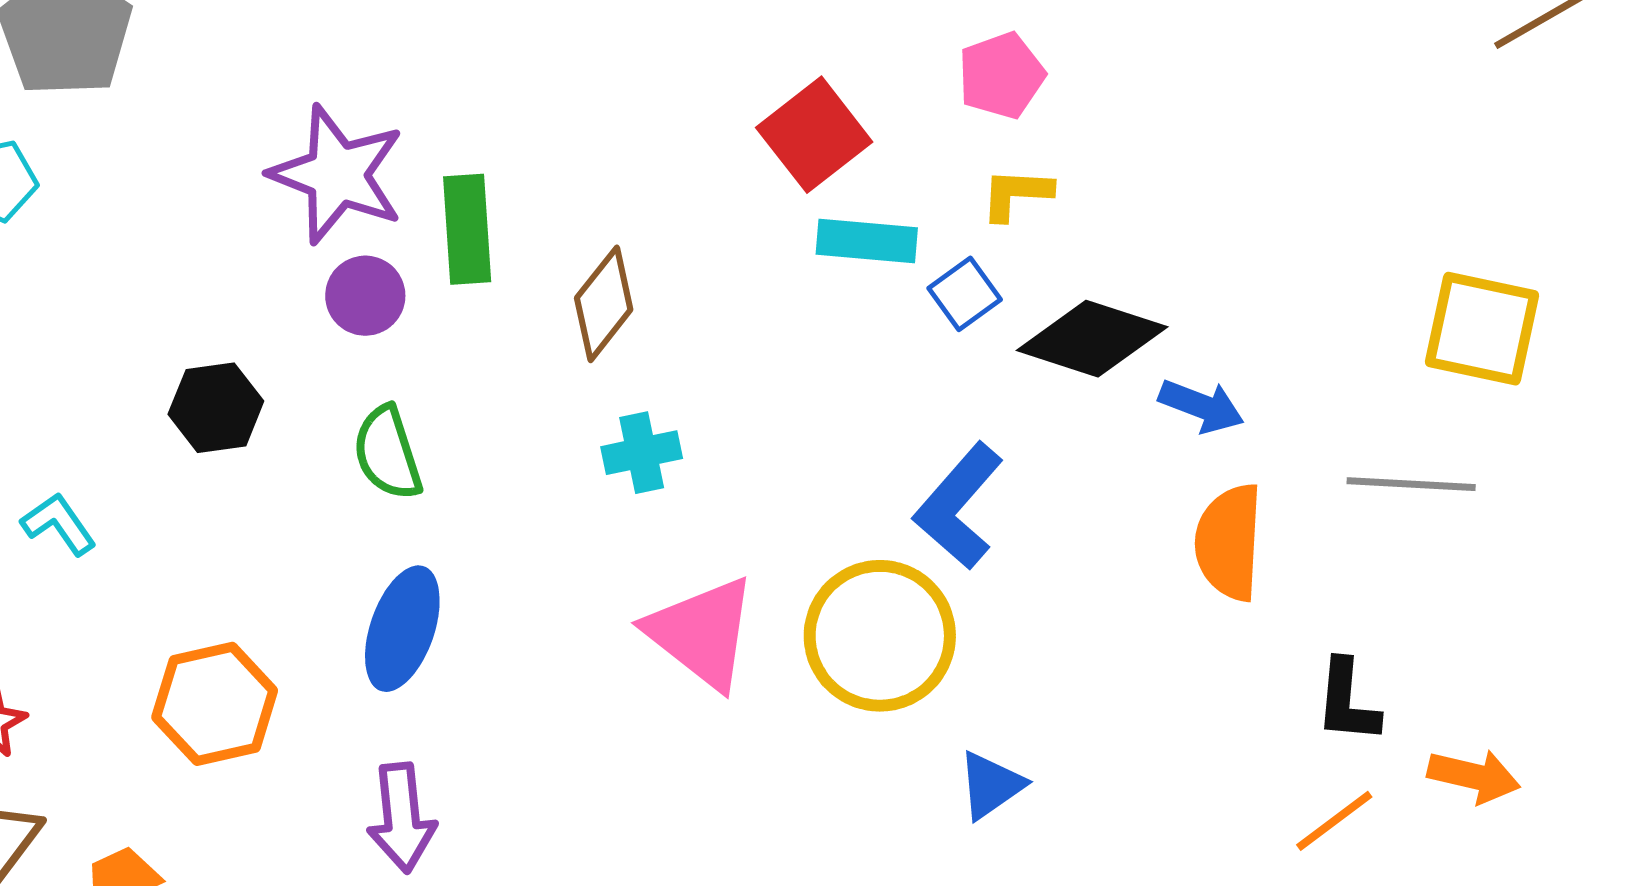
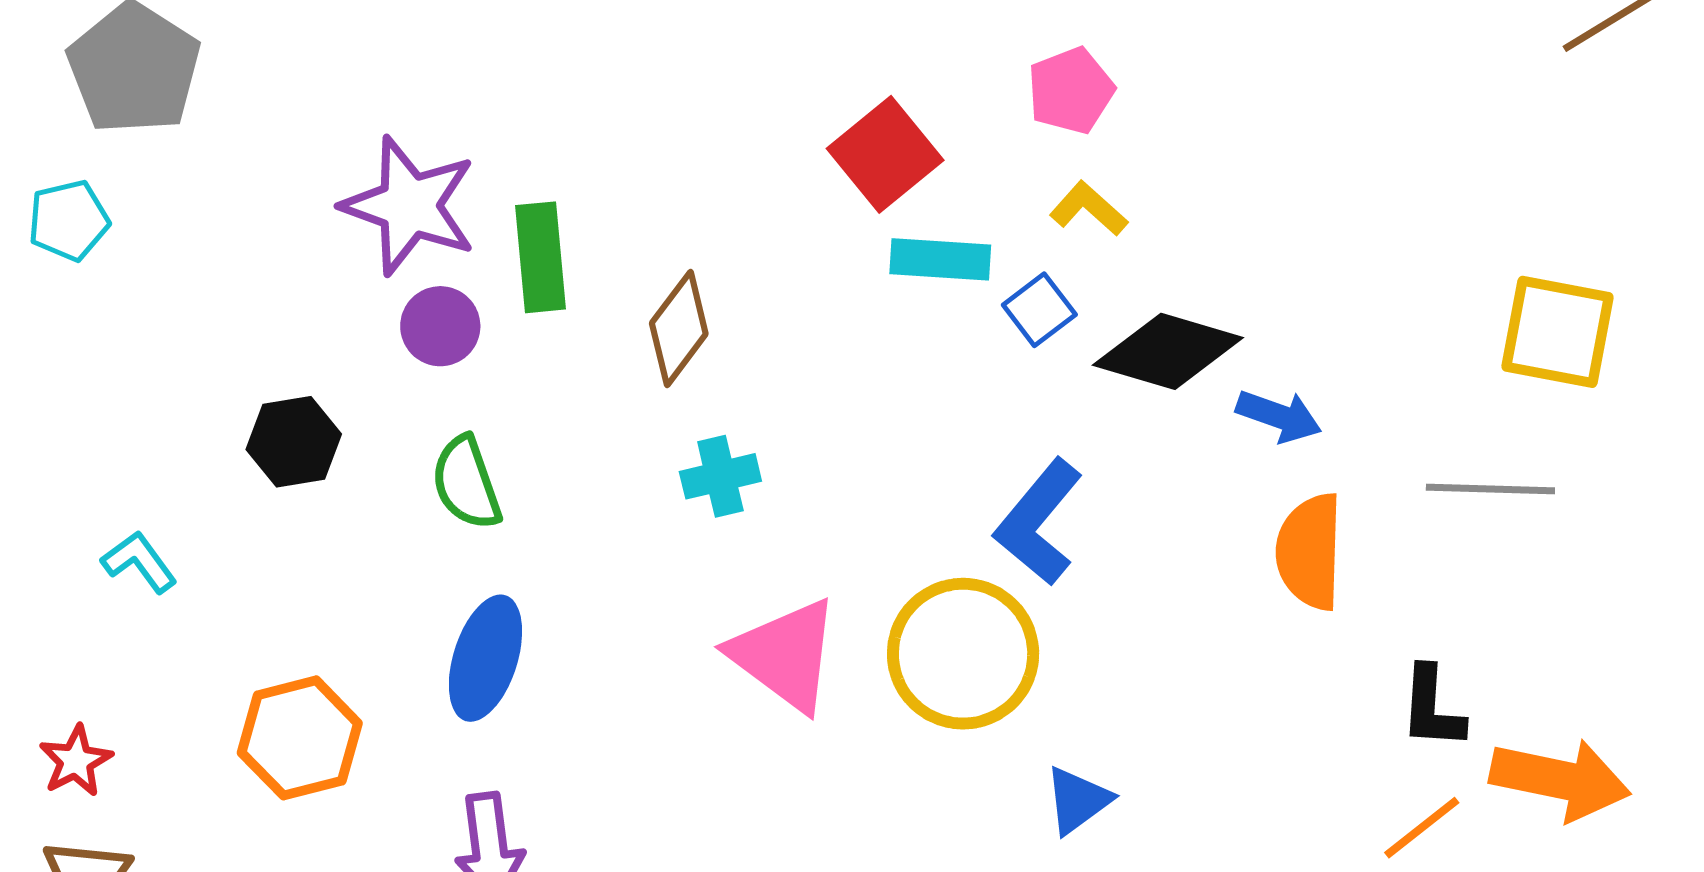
yellow L-shape: (1016, 194) -> (1089, 209), turned 40
orange arrow: (1474, 776) -> (1560, 779), size x1.5

